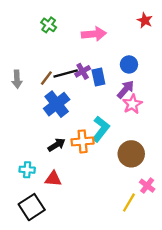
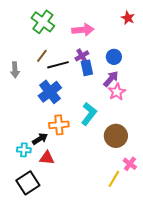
green cross: (49, 25) -> (43, 22), size x1.6
purple cross: (83, 71) -> (82, 56), moved
brown line: (46, 78) -> (42, 56), moved
orange cross: (83, 141) -> (59, 125), moved
black arrow: (57, 145) -> (40, 139), moved

